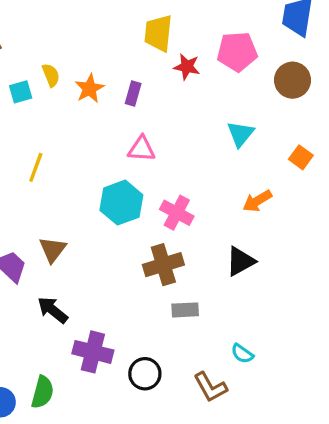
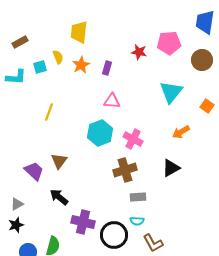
yellow trapezoid: (158, 33) -> (79, 32), moved
cyan triangle: (240, 134) -> (171, 92), size x1.4
cyan semicircle: (242, 354) -> (137, 221), moved, turned -32
black circle: (145, 374) -> (114, 235), size x1.4

